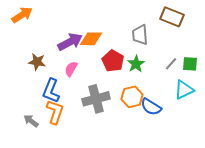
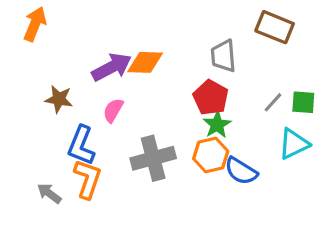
orange arrow: (22, 15) -> (35, 24), turned -35
red pentagon: (113, 61) -> (211, 97), moved
green star: (136, 64) -> (217, 125), moved

